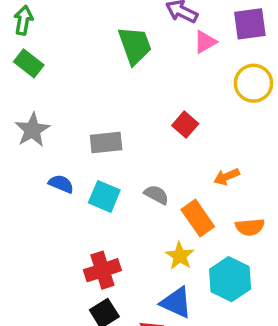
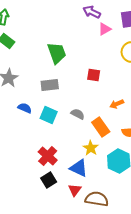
green trapezoid: (135, 45) -> (57, 53), moved
red square: (185, 125) -> (94, 75), turned -32
red cross: (102, 270) -> (48, 156), turned -30
blue triangle: (176, 303) -> (79, 168), moved

